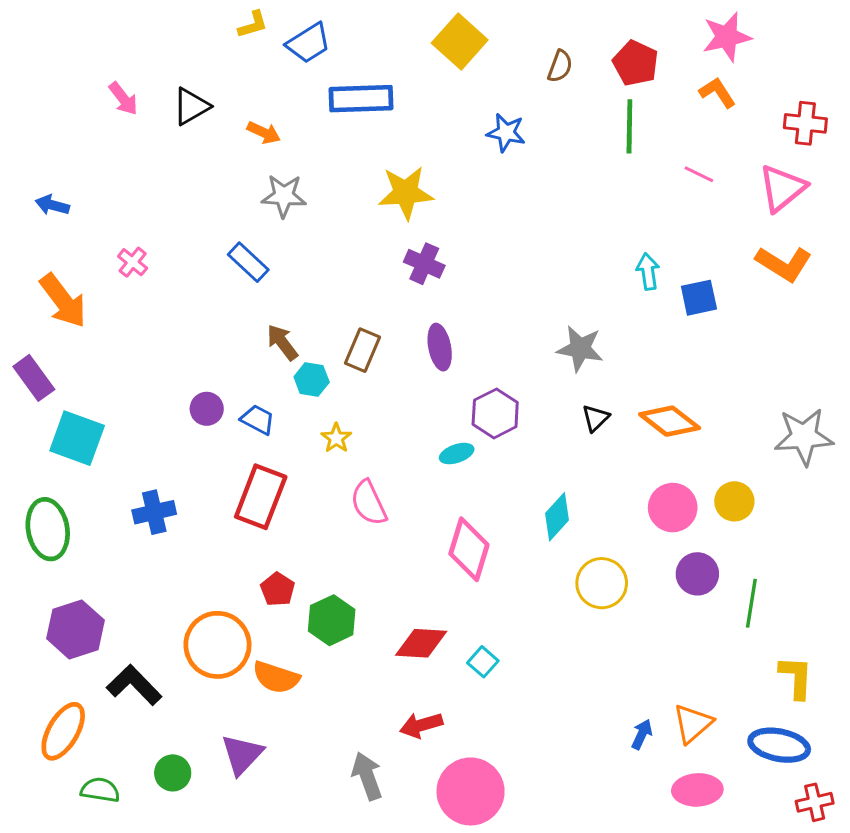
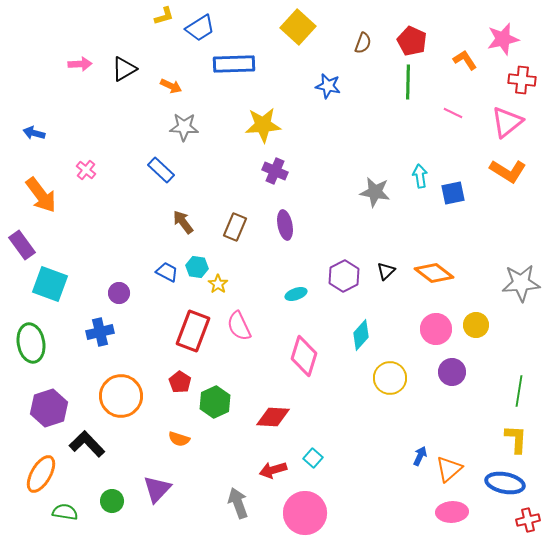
pink star: (727, 37) -> (503, 39), moved
pink arrow: (123, 99) -> (80, 64), turned -55
gray star: (580, 349) -> (375, 192), moved
cyan hexagon: (312, 379) -> (197, 267), moved
purple circle: (207, 409) -> (119, 293), moved
purple hexagon: (495, 413) -> (344, 276), moved
red rectangle: (261, 497) -> (193, 331), moved
green line: (751, 603) -> (519, 391), moved
orange circle: (217, 645) -> (121, 396), moved
cyan square: (483, 662) -> (313, 458), moved
orange semicircle: (276, 677) -> (179, 439), size x0.7
blue arrow: (642, 734) -> (420, 456), moved

